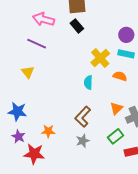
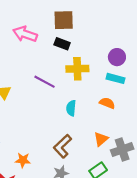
black rectangle: (77, 26) -> (62, 44), turned -32
purple line: (37, 44) -> (44, 82), moved
yellow cross: (100, 58) -> (77, 69), moved, turned 36

